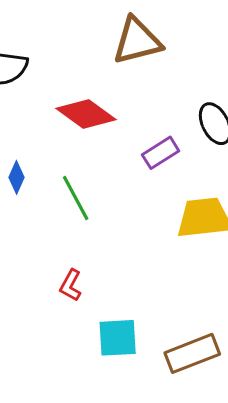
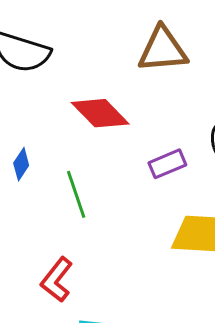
red L-shape: (71, 285) -> (57, 280), size x1.4

